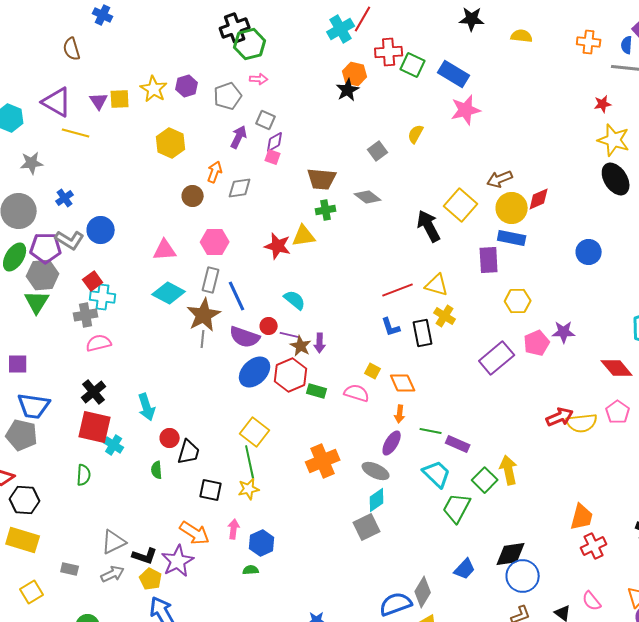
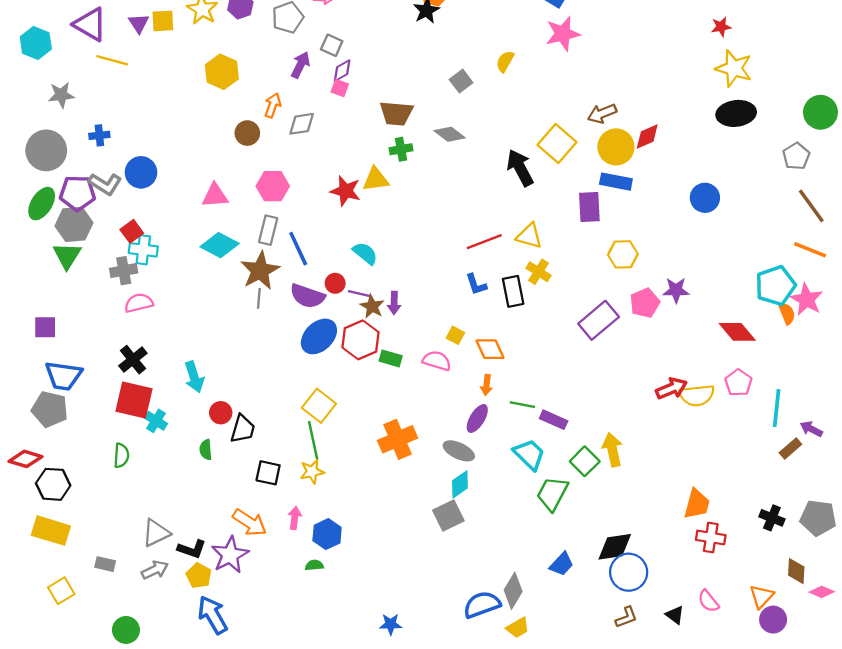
black ellipse: (616, 179) -> (736, 113), turned -64
blue cross: (65, 198) -> (99, 135), turned 30
red cross: (594, 546) -> (711, 538), turned 35

